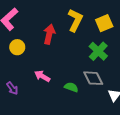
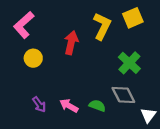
yellow square: (104, 23) -> (133, 18), moved
pink arrow: (42, 76) -> (69, 106), moved
purple arrow: (12, 88) -> (39, 104), moved

